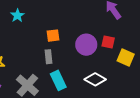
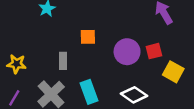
red square: (108, 42) -> (154, 51), turned -32
gray rectangle: (49, 57) -> (63, 61), moved

